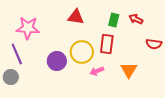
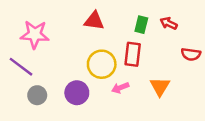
purple line: (17, 54) -> (21, 67), turned -30
purple circle: (57, 61) -> (77, 93), moved
gray circle: (11, 77) -> (37, 95), moved

